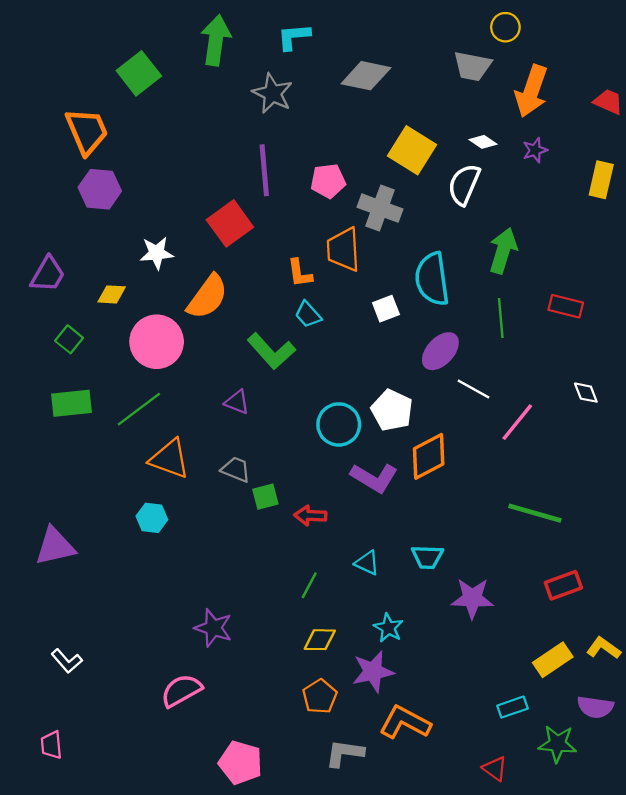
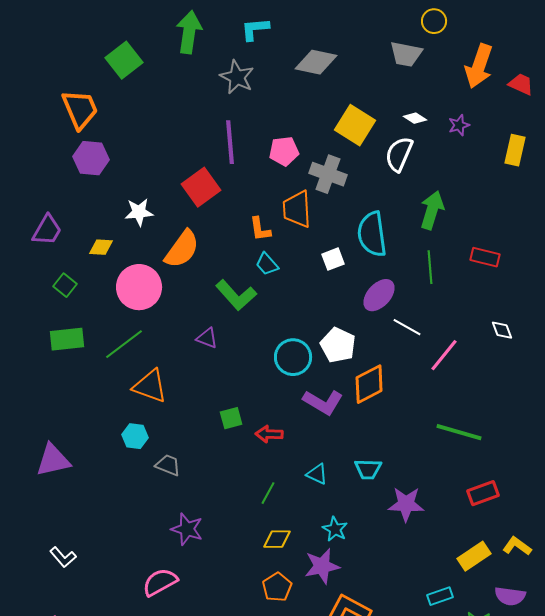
orange arrow: (531, 91) -> (479, 66), moved
gray trapezoid: (236, 469) -> (168, 465), moved

